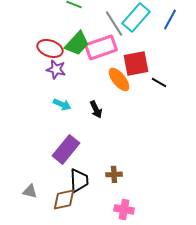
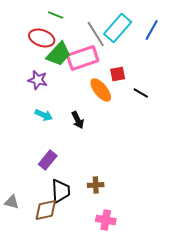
red ellipse: (50, 48) -> (42, 38), moved
red square: (136, 63) -> (118, 74), size x0.6
purple rectangle: (66, 149) -> (48, 160), size x0.7

